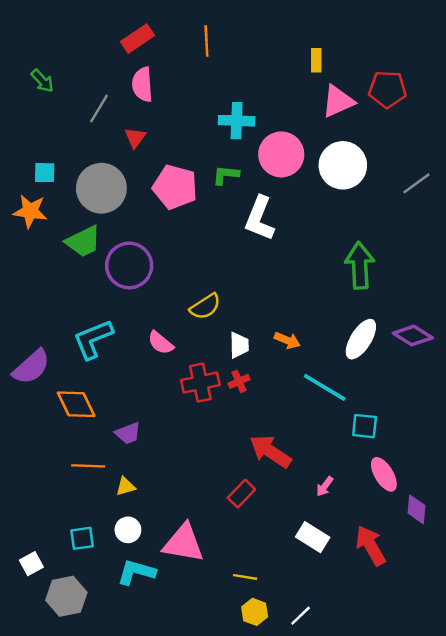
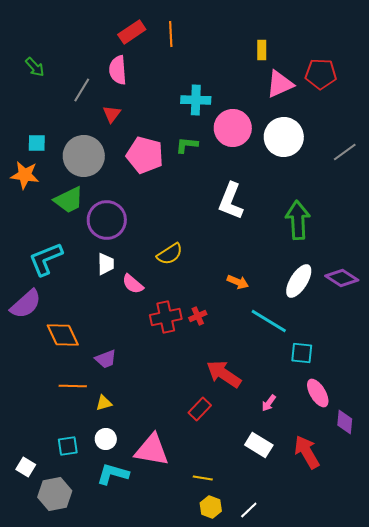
red rectangle: (138, 39) -> (132, 32), moved
white L-shape: (260, 218) -> (231, 201), moved
cyan L-shape: (93, 339) -> (46, 259), moved
white trapezoid: (239, 345) -> (106, 264), moved
white square: (31, 564) -> (26, 467), turned -30

